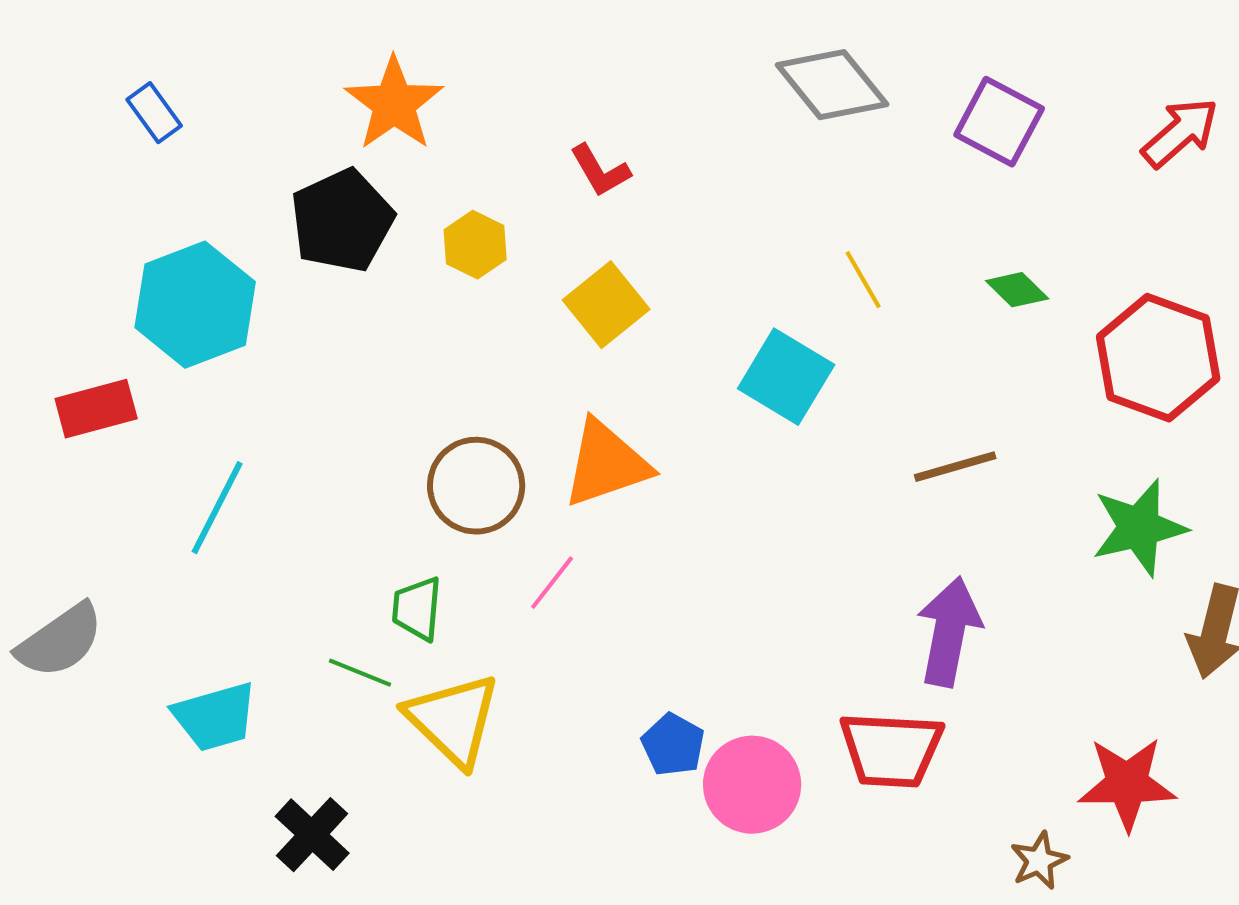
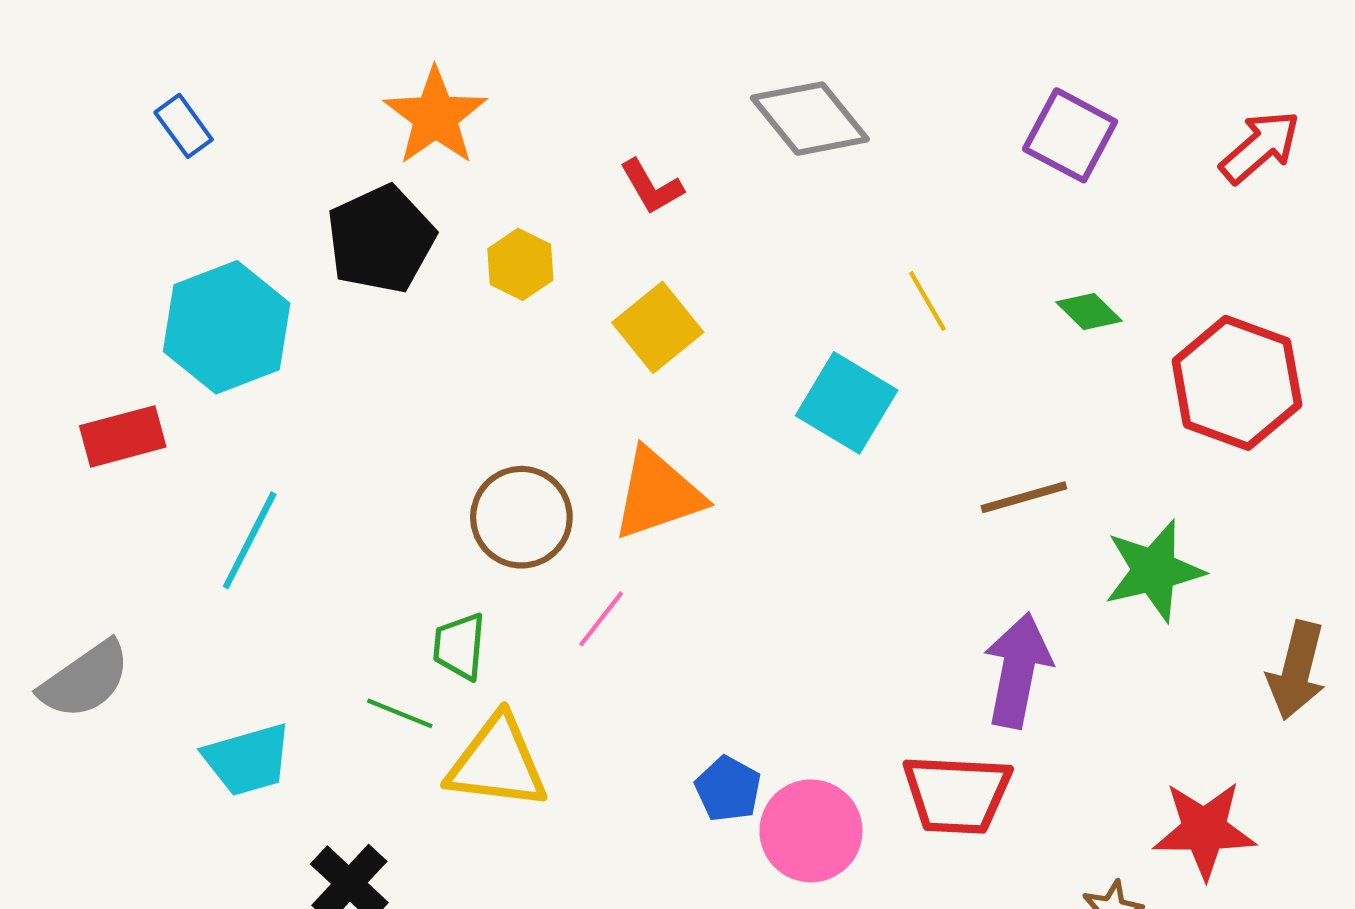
gray diamond: (832, 85) -> (810, 119), moved
green star: (1139, 528) -> (1154, 571), moved
yellow triangle: (453, 720) -> (497, 763), turned -37

